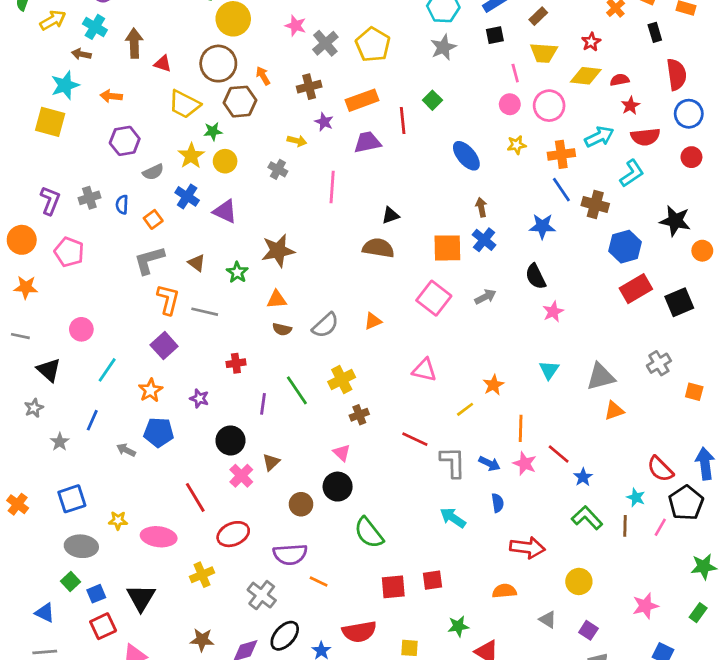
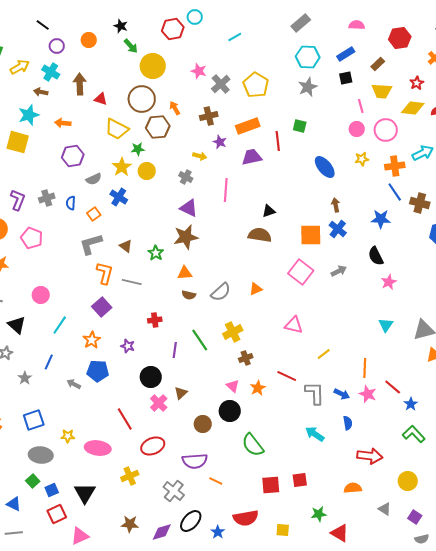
green square: (432, 100) -> (300, 126), turned -32
purple triangle: (225, 211) -> (189, 208), moved
orange star: (494, 385) -> (258, 388), moved

